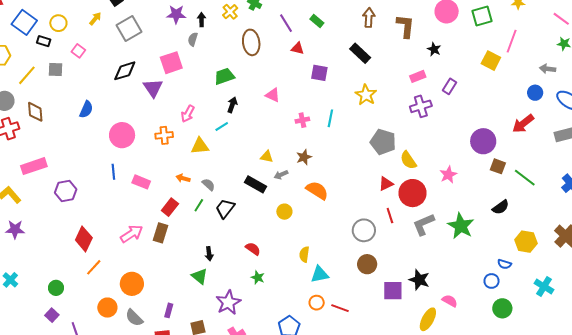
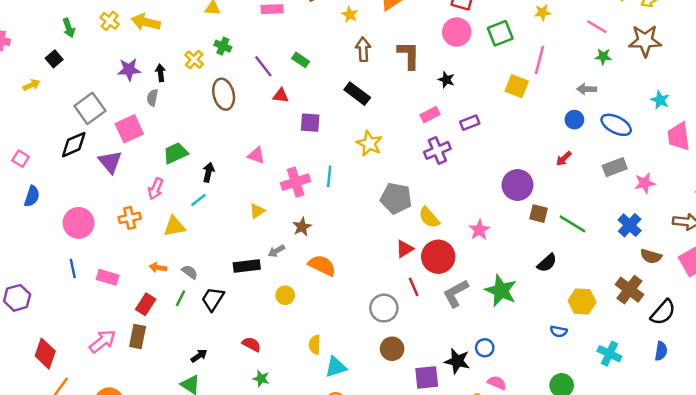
yellow arrow: (95, 19) -> (31, 85), turned 32
gray square: (129, 28) -> (90, 108), moved
pink square: (78, 51) -> (21, 159), moved
green trapezoid: (224, 76) -> (176, 153), moved
purple rectangle: (450, 86) -> (470, 123), turned 42
pink cross: (302, 120) -> (296, 182), size x1.6
red arrow: (523, 124) -> (564, 159), size x0.6
yellow triangle: (267, 157) -> (257, 211), moved, turned -40
black rectangle: (256, 184) -> (247, 266), turned -30
black arrow: (209, 254) -> (199, 356), turned -112
blue circle: (492, 281) -> (485, 348), moved

